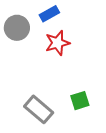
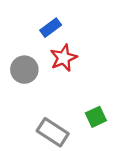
gray circle: (17, 28) -> (24, 70), moved

